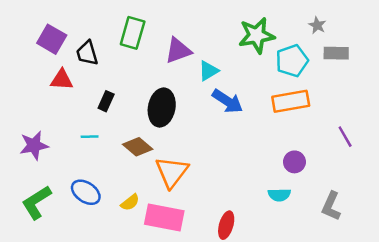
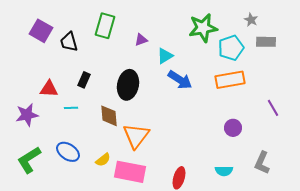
purple triangle: (178, 51) -> (141, 40), size x0.6
red triangle: (62, 80) -> (49, 89), moved
brown diamond: (138, 147) -> (109, 116), turned 45
cyan semicircle: (279, 195) -> (224, 171), moved

